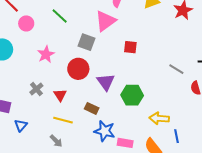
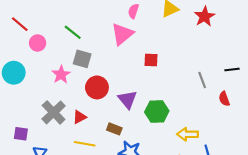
gray square: (86, 42) -> (82, 59), moved
gray line: (176, 69) -> (202, 80), turned 42
gray cross: (36, 89) -> (54, 112), size x1.6
red triangle: (60, 95) -> (80, 117), turned 40

